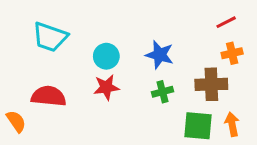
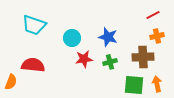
red star: (106, 87) -> (84, 59), moved
orange semicircle: (16, 121) -> (11, 82), turned 56

